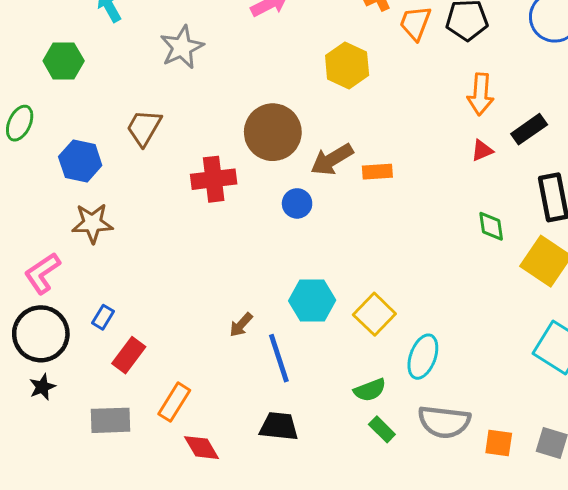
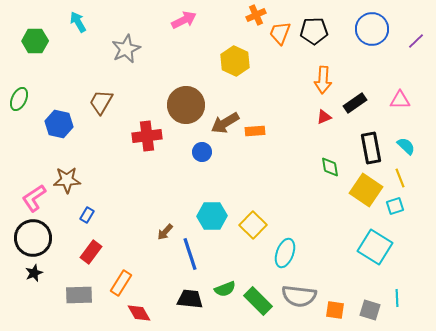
green hexagon: (64, 61) -> (35, 41), moved
brown star: (92, 223) -> (67, 180), moved
blue rectangle: (103, 317) -> (87, 215), moved
green semicircle: (370, 390) -> (225, 289), moved
green rectangle: (382, 429) -> (258, 301), size x1.6

